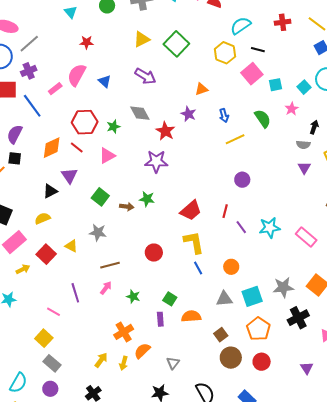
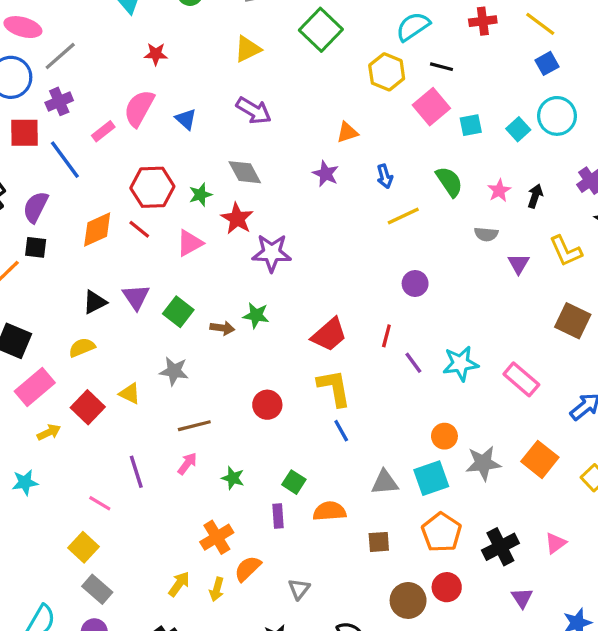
green square: (176, 44) -> (321, 30), moved
pink star: (292, 109) -> (499, 190), moved
red star: (165, 131) -> (237, 219), moved
gray semicircle: (303, 145) -> (486, 234), moved
purple triangle: (69, 176) -> (136, 297), moved
orange circle: (231, 267) -> (444, 436), moved
black cross: (298, 318) -> (500, 547), moved
brown square: (221, 335) -> (379, 542), turned 32
brown circle: (231, 358) -> (408, 600), moved

